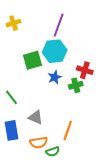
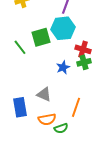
red cross: (85, 70) -> (83, 49), moved
blue star: (55, 77) -> (63, 67), moved
green line: (12, 97) -> (20, 47), moved

